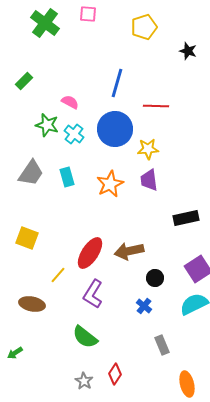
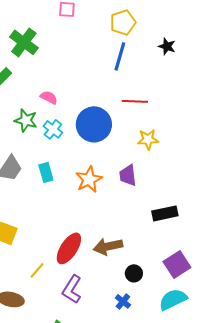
green cross: (45, 23) -> (24, 42), moved
blue line: (117, 83) -> (120, 56), moved
yellow star: (148, 149) -> (148, 139), moved

